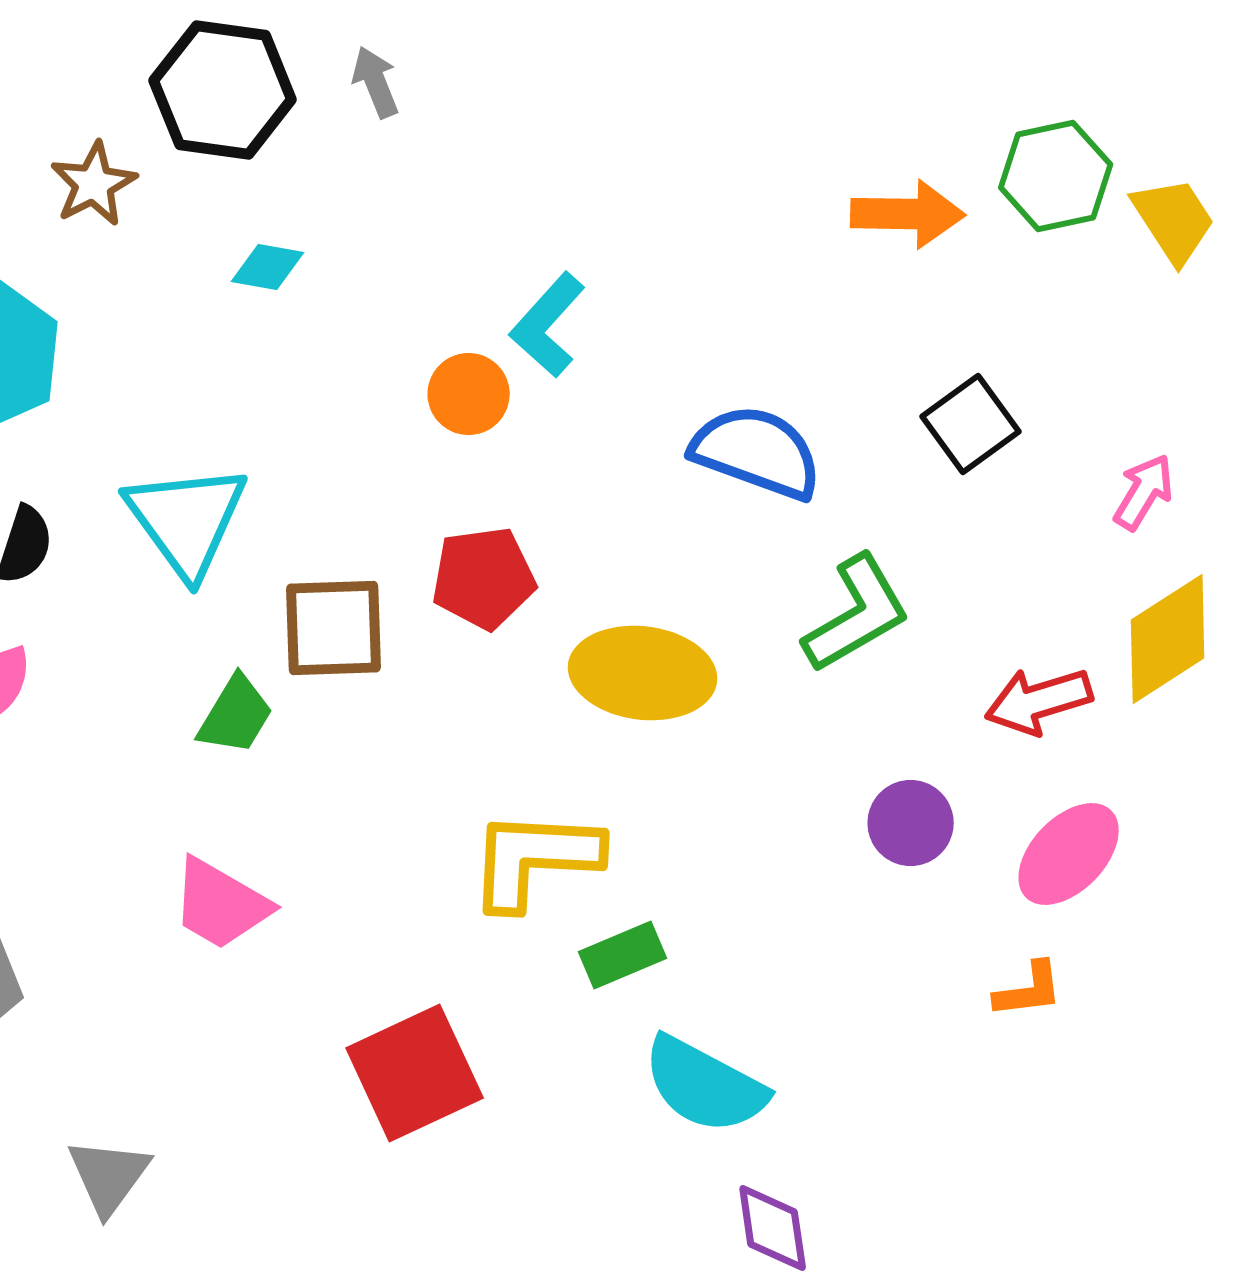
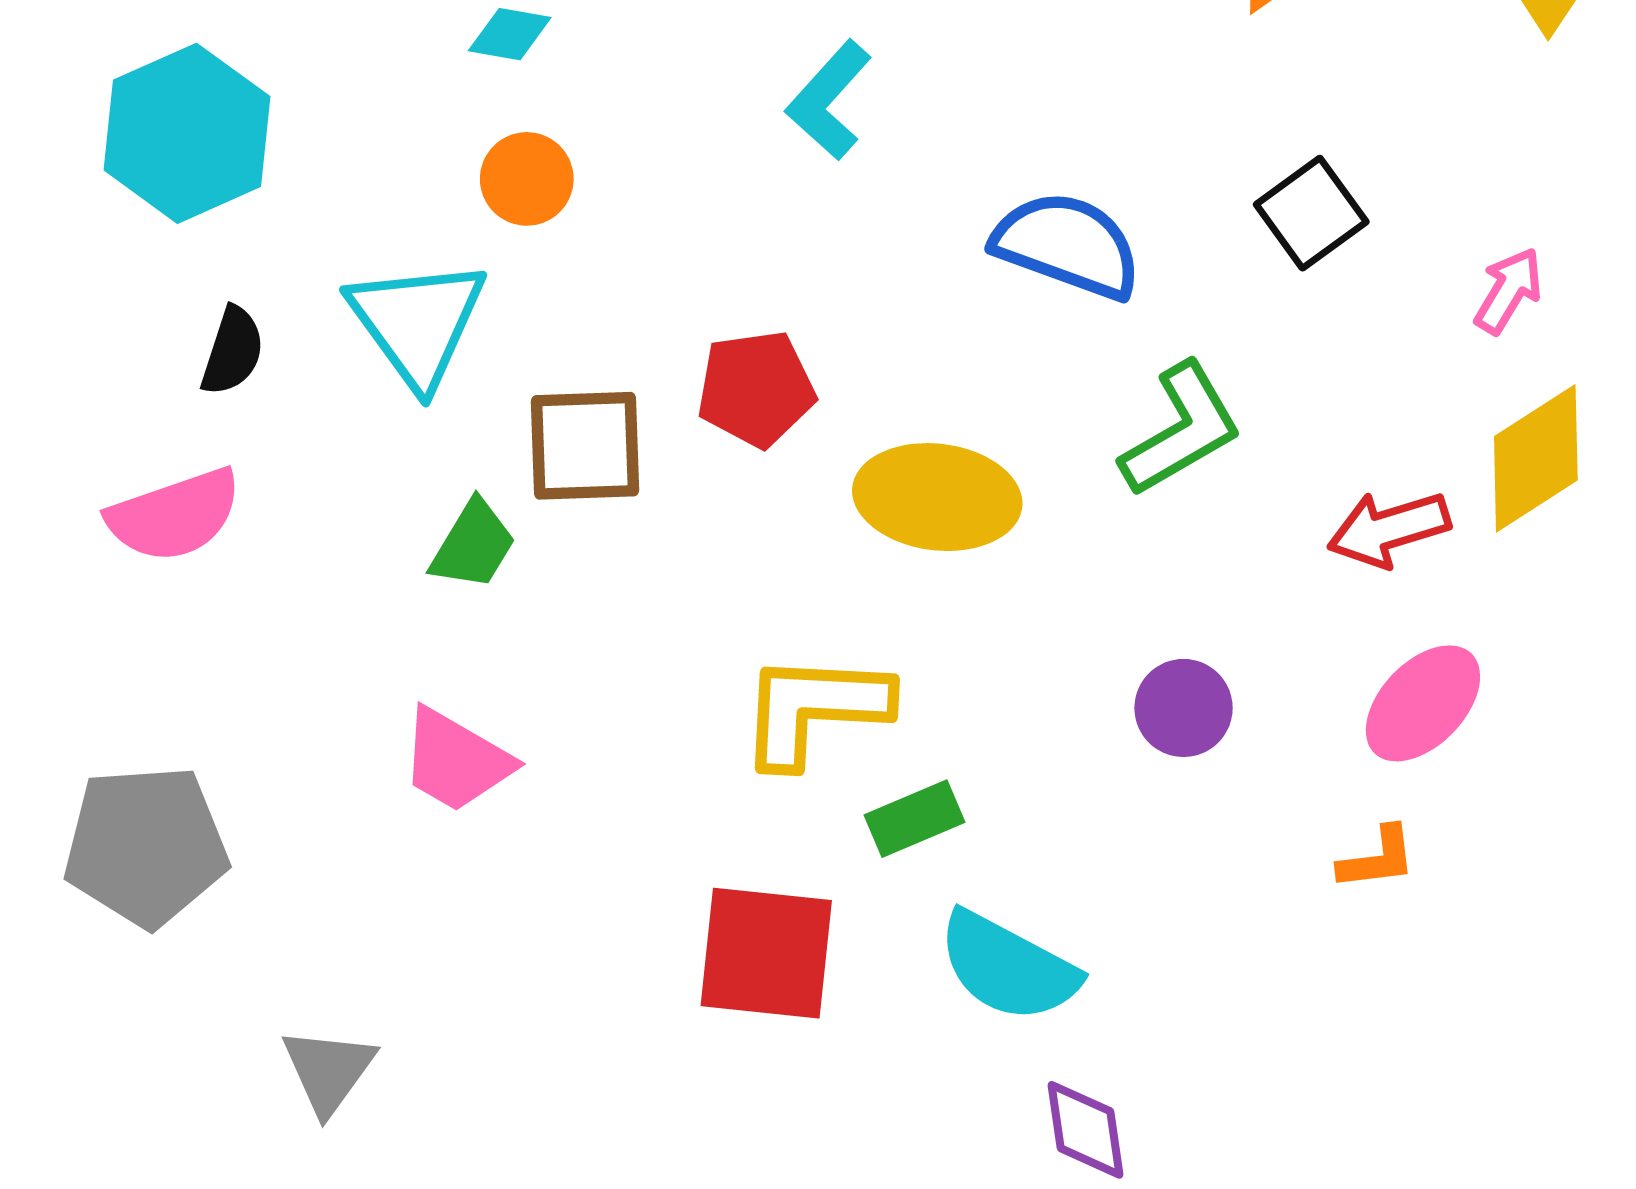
orange circle: (469, 394) -> (527, 179), moved
purple circle: (911, 823) -> (1184, 708), moved
red square: (415, 1073) -> (766, 953), moved, turned 31

